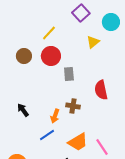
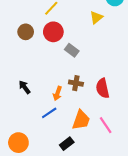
gray rectangle: (69, 74) -> (72, 50), turned -48
red semicircle: (101, 90) -> (103, 88), moved
orange trapezoid: (78, 142) -> (81, 120), turned -40

